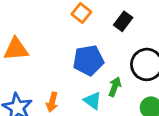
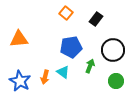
cyan triangle: (93, 101) -> (63, 72), moved

